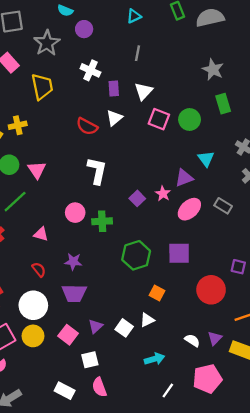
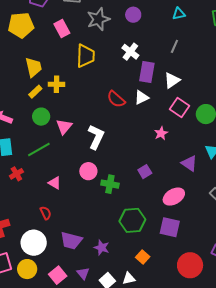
purple rectangle: (114, 88) -> (147, 72), size x1.5
white L-shape: (97, 171) -> (96, 137), moved
purple triangle: (184, 178) -> (189, 163), turned 42
pink star: (163, 194) -> (161, 133), moved
pink ellipse: (189, 209) -> (174, 197), moved
purple star: (73, 262) -> (102, 248), moved
purple triangle: (96, 326) -> (83, 273), turned -40

